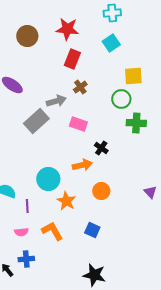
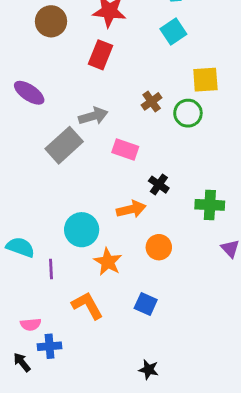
red rectangle: (72, 59) -> (101, 55), moved
brown cross: (80, 87) -> (152, 101), moved
green cross: (136, 123) -> (210, 205), moved
pink semicircle: (21, 232) -> (31, 324), moved
black star: (94, 275) -> (149, 370), size x0.6

